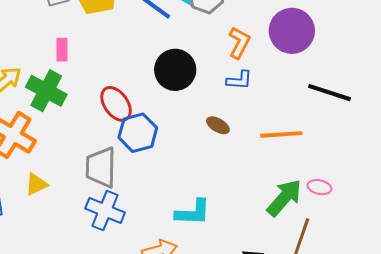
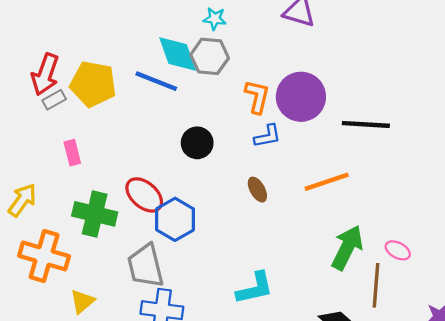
purple circle: (292, 31) -> (301, 97), moved
black circle: (175, 70) -> (197, 143), size x0.7
green cross: (46, 91) -> (95, 214), moved
brown ellipse: (218, 125) -> (257, 190), turned 45
pink ellipse: (319, 187) -> (398, 250), moved, turned 30

